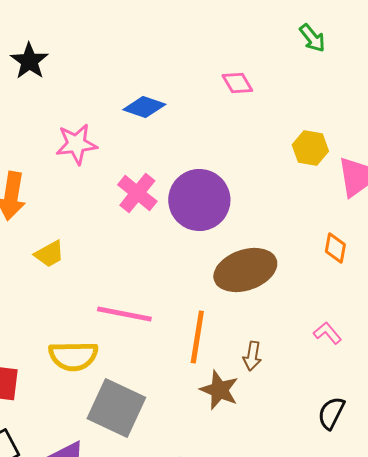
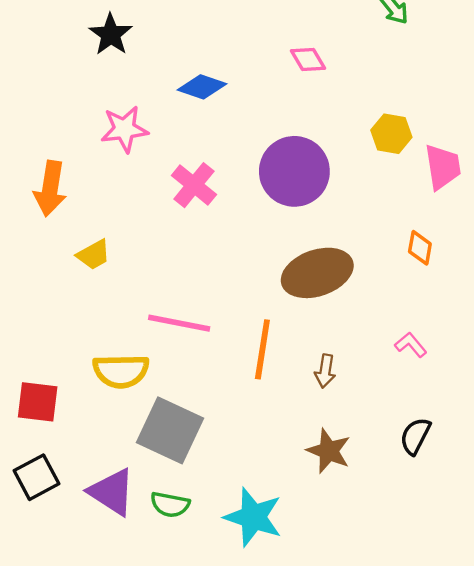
black star: (29, 61) -> (111, 34), moved
purple circle: (199, 200) -> (294, 171), moved
brown star: (219, 390) -> (329, 451), moved

